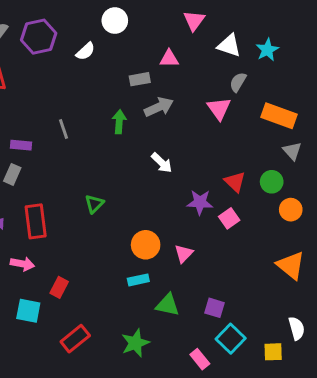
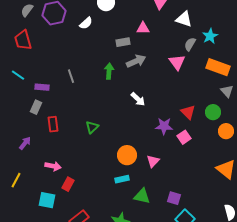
cyan star: (267, 50) -> (210, 36), moved
red rectangle: (36, 221) -> (53, 124), moved, size x0.7
pink arrow: (22, 264) -> (53, 166), moved

